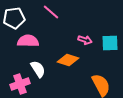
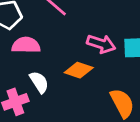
pink arrow: (85, 40) -> (101, 44), size x1.5

